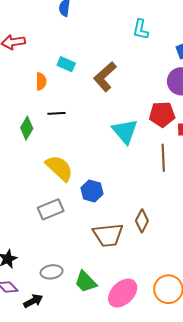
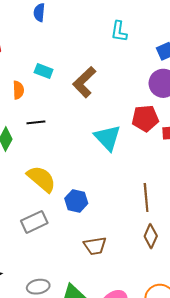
brown line: (163, 158) -> (146, 197), moved
brown diamond: (142, 221) -> (151, 236), moved
brown trapezoid: (108, 235) -> (95, 246), size x0.7

